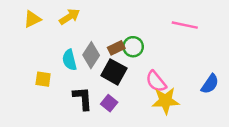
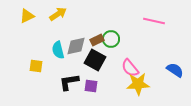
gray diamond: (91, 55) -> (76, 46), turned 45
blue semicircle: (210, 84) -> (175, 70), turned -90
black L-shape: (83, 98) -> (69, 82), turned -95
purple square: (109, 103) -> (91, 86), turned -32

